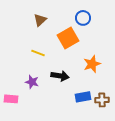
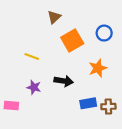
blue circle: (83, 18) -> (104, 33), moved
brown triangle: (40, 20) -> (54, 17), moved
yellow line: (38, 53) -> (32, 56), moved

